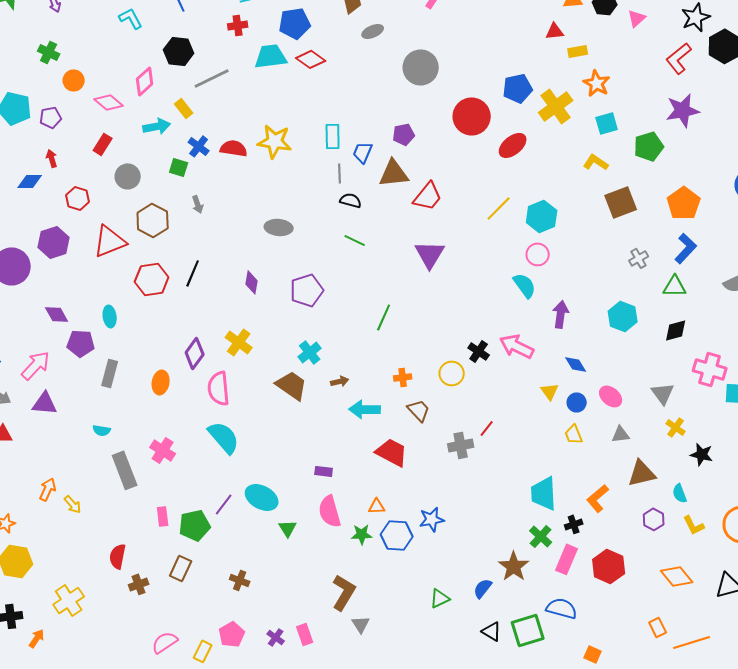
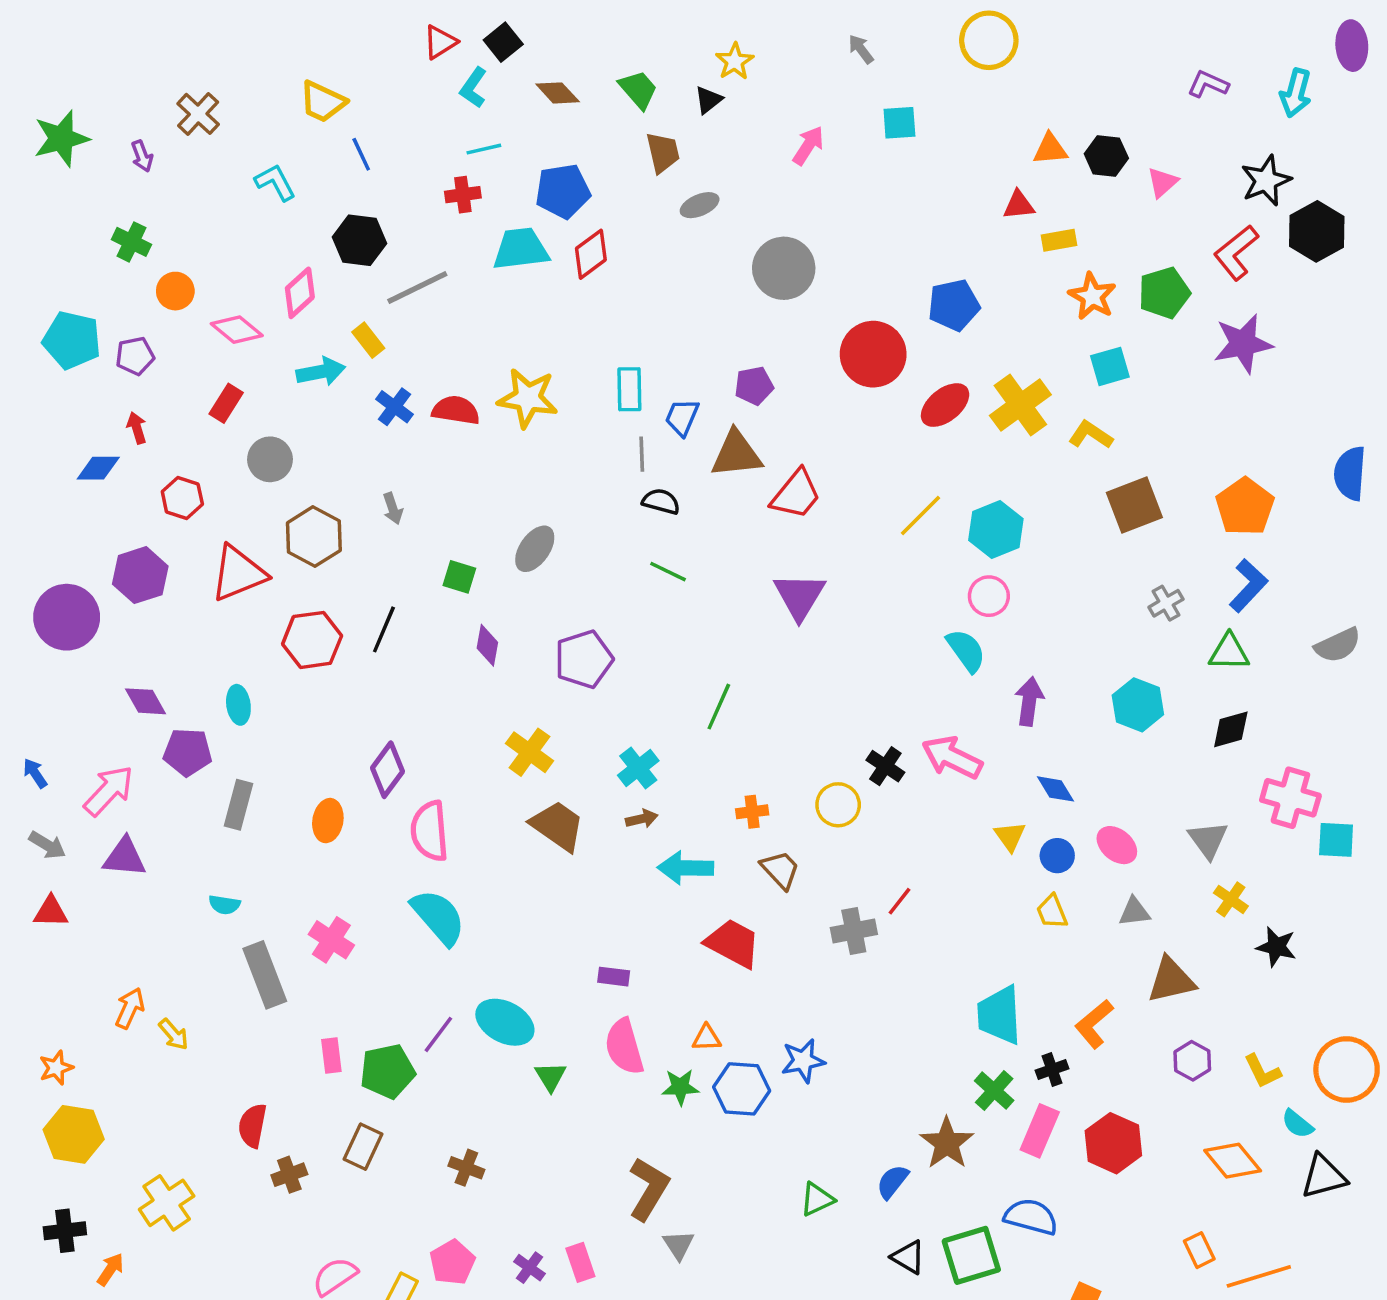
red diamond: (311, 59) -> (591, 254), turned -72
yellow cross: (556, 106) -> (1020, 405), moved
green pentagon: (649, 146) -> (1164, 293), moved
green square: (179, 167) -> (459, 577), moved
gray ellipse: (279, 227) -> (535, 549), turned -60
yellow cross: (239, 342) -> (529, 752), moved
cyan cross: (310, 352) -> (638, 768), moved
cyan semicircle: (680, 493) -> (1297, 1124), moved, turned -30

